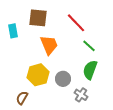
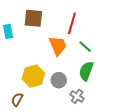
red line: (76, 23) -> (72, 23), turned 60
orange trapezoid: (49, 45) -> (58, 46), moved

